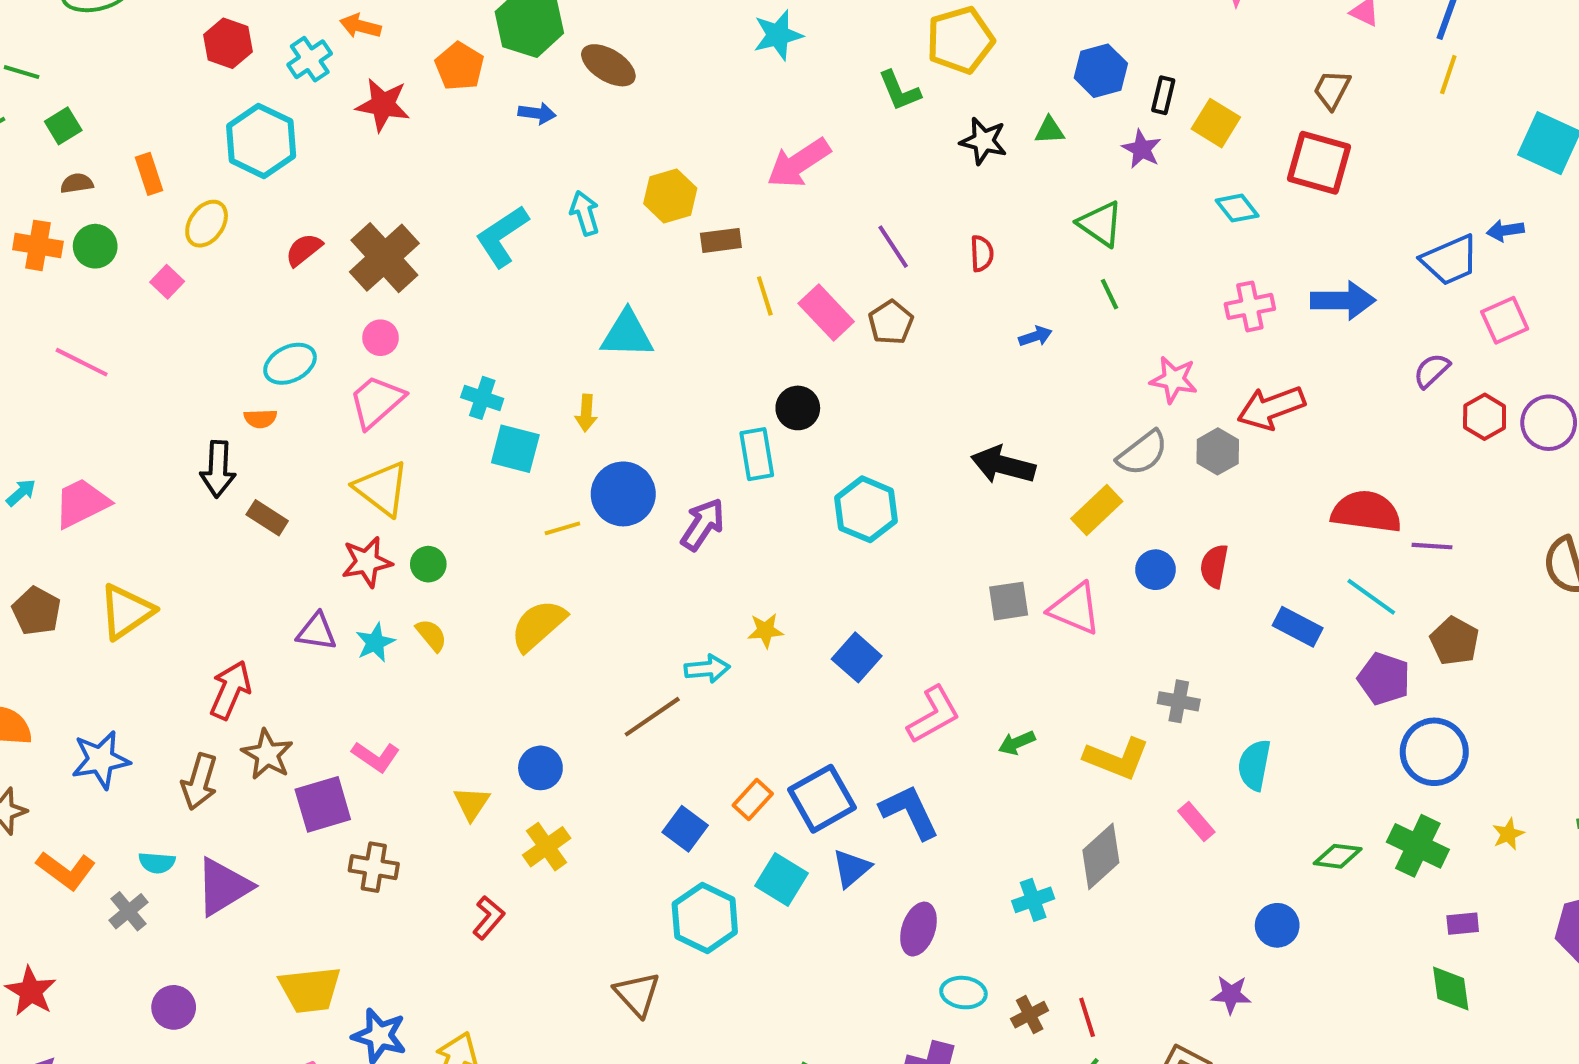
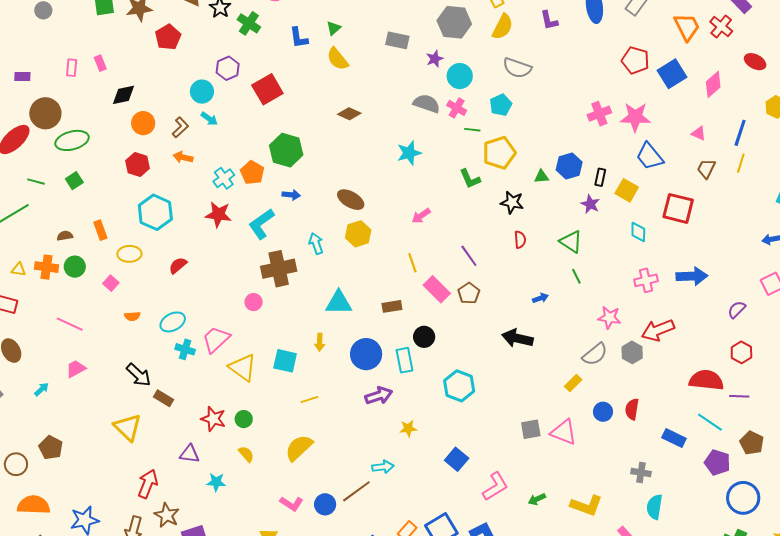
orange arrow: (360, 26) -> (183, 157), moved
cyan cross: (310, 59) -> (224, 178), moved
brown ellipse: (608, 65) -> (351, 200), moved
brown trapezoid: (1332, 90) -> (706, 169), moved
red star: (383, 105) -> (218, 214), moved
green square: (63, 126) -> (74, 181), moved
green triangle: (1049, 130) -> (541, 176), moved
pink arrow: (799, 163) -> (421, 216), size x0.6
cyan diamond: (1237, 208) -> (638, 232), turned 40
yellow ellipse: (207, 224) -> (129, 254), turned 55
cyan L-shape: (502, 236) -> (261, 224), moved
brown rectangle: (721, 240) -> (392, 306), moved
red semicircle: (982, 253) -> (520, 240), moved
brown cross: (384, 258) -> (279, 269), moved, turned 32
blue trapezoid: (1450, 260) -> (650, 156), moved, turned 76
yellow line: (765, 296) -> (412, 263), moved
pink circle: (381, 338) -> (254, 302), moved
cyan cross: (482, 398) -> (185, 349), moved
red hexagon: (1485, 417) -> (741, 352), moved
orange semicircle: (260, 419) -> (132, 316), moved
black arrow: (1003, 465) -> (517, 338), moved
black arrow: (218, 469) -> (139, 375), turned -48
yellow triangle: (382, 489) -> (243, 368), moved
blue circle: (623, 494) -> (366, 354), moved
pink trapezoid: (82, 503) -> (76, 369), moved, size x0.7
yellow rectangle: (1097, 510) -> (573, 383), size x0.7
purple arrow: (703, 524) -> (379, 396), turned 40
red star: (367, 562) -> (213, 419), turned 30
yellow triangle: (126, 612) -> (128, 427), moved, turned -40
yellow star: (765, 631) -> (408, 428), moved
cyan star: (375, 642) -> (216, 482), moved, turned 30
gray cross: (1179, 701) -> (641, 473), moved
pink L-shape: (376, 757) -> (292, 504), moved
blue circle: (540, 768) -> (325, 504), moved

